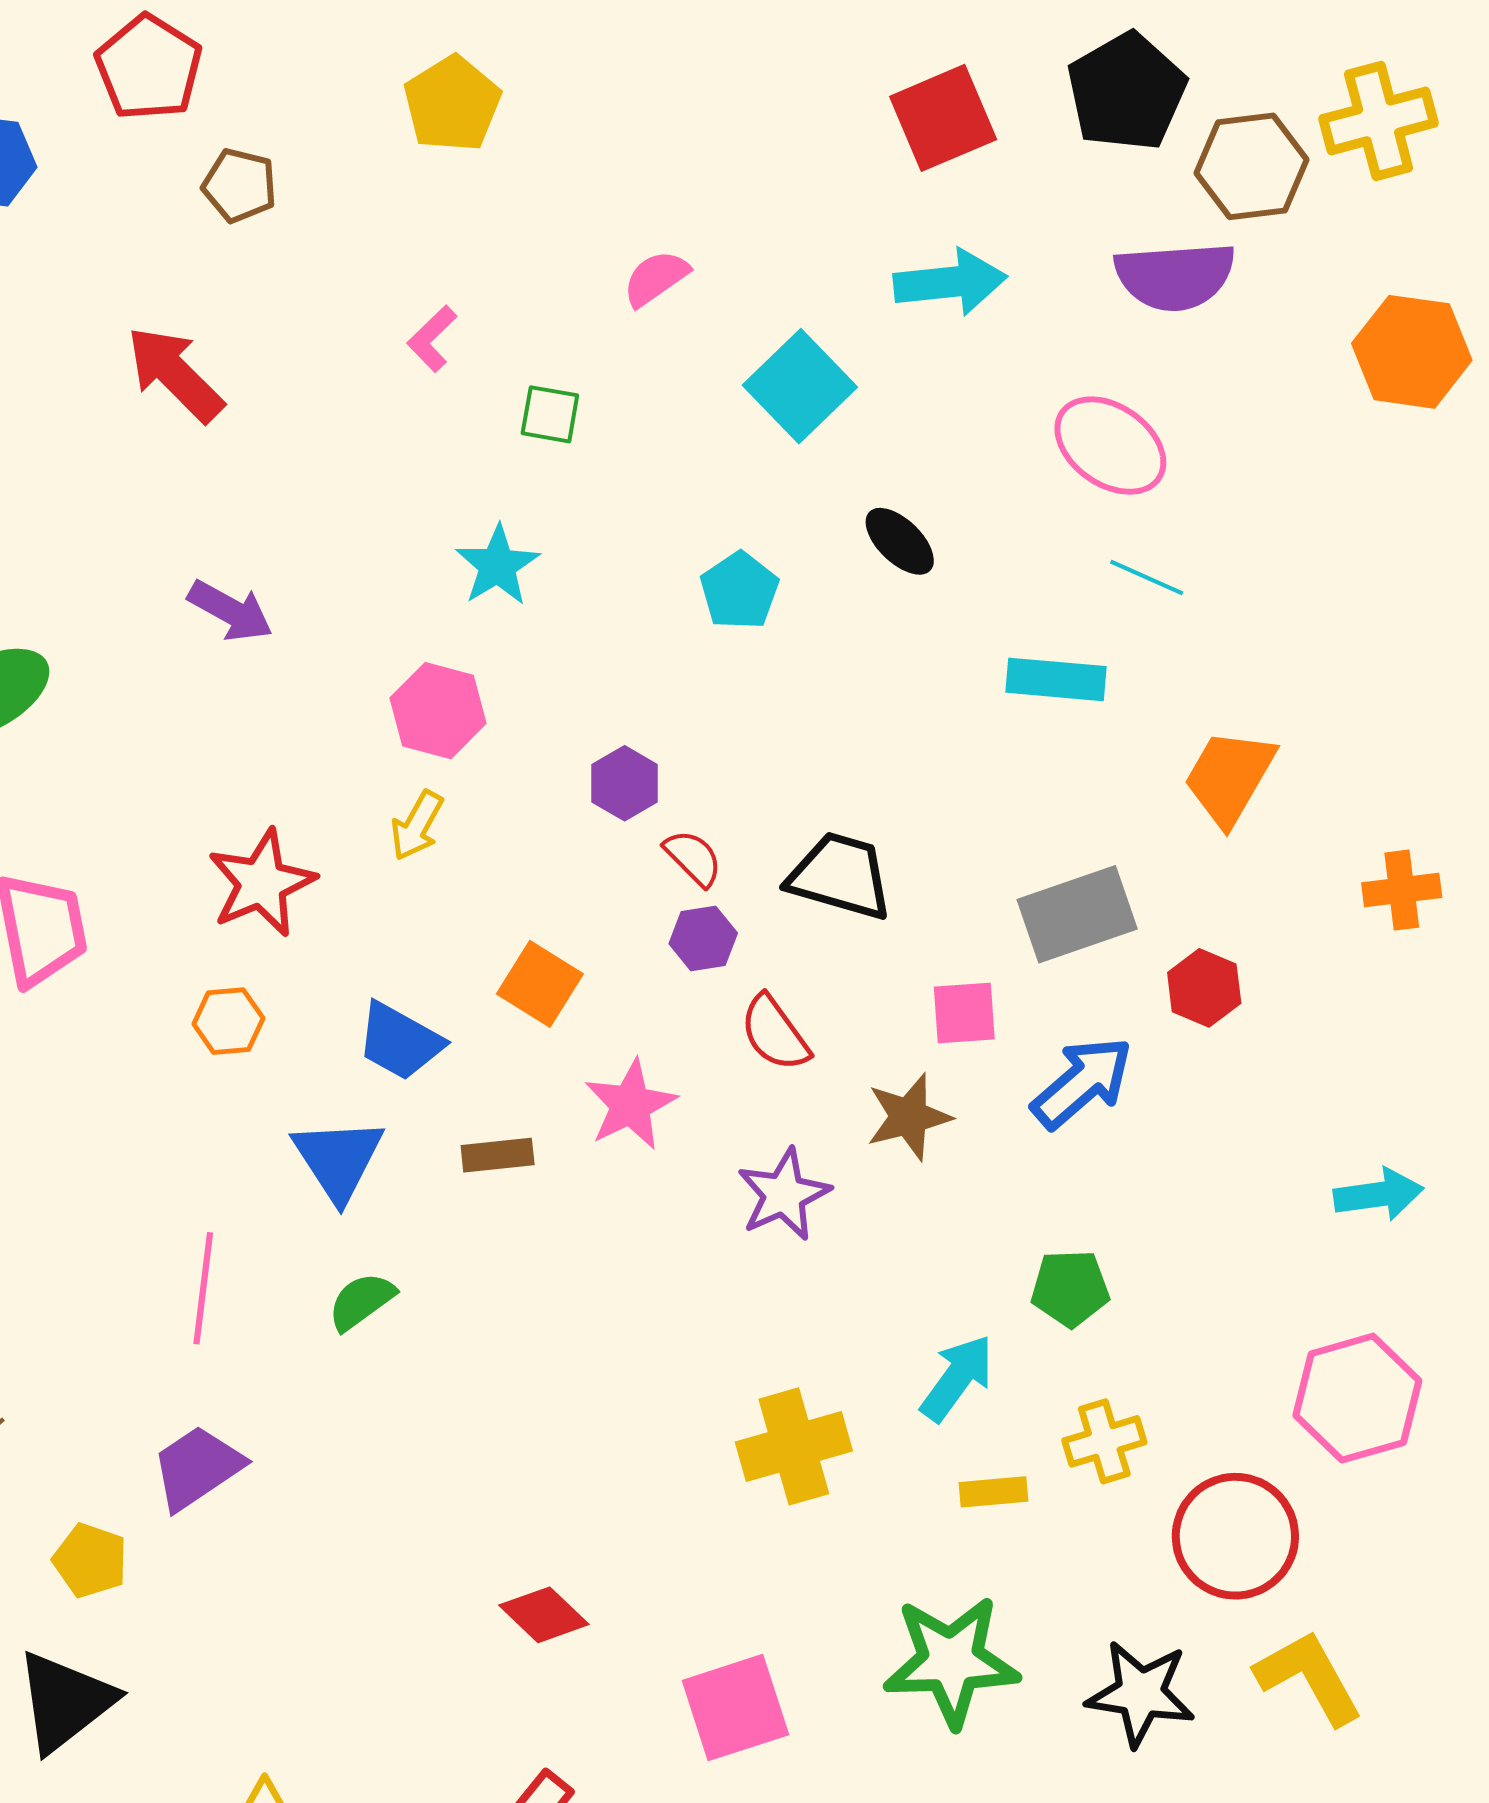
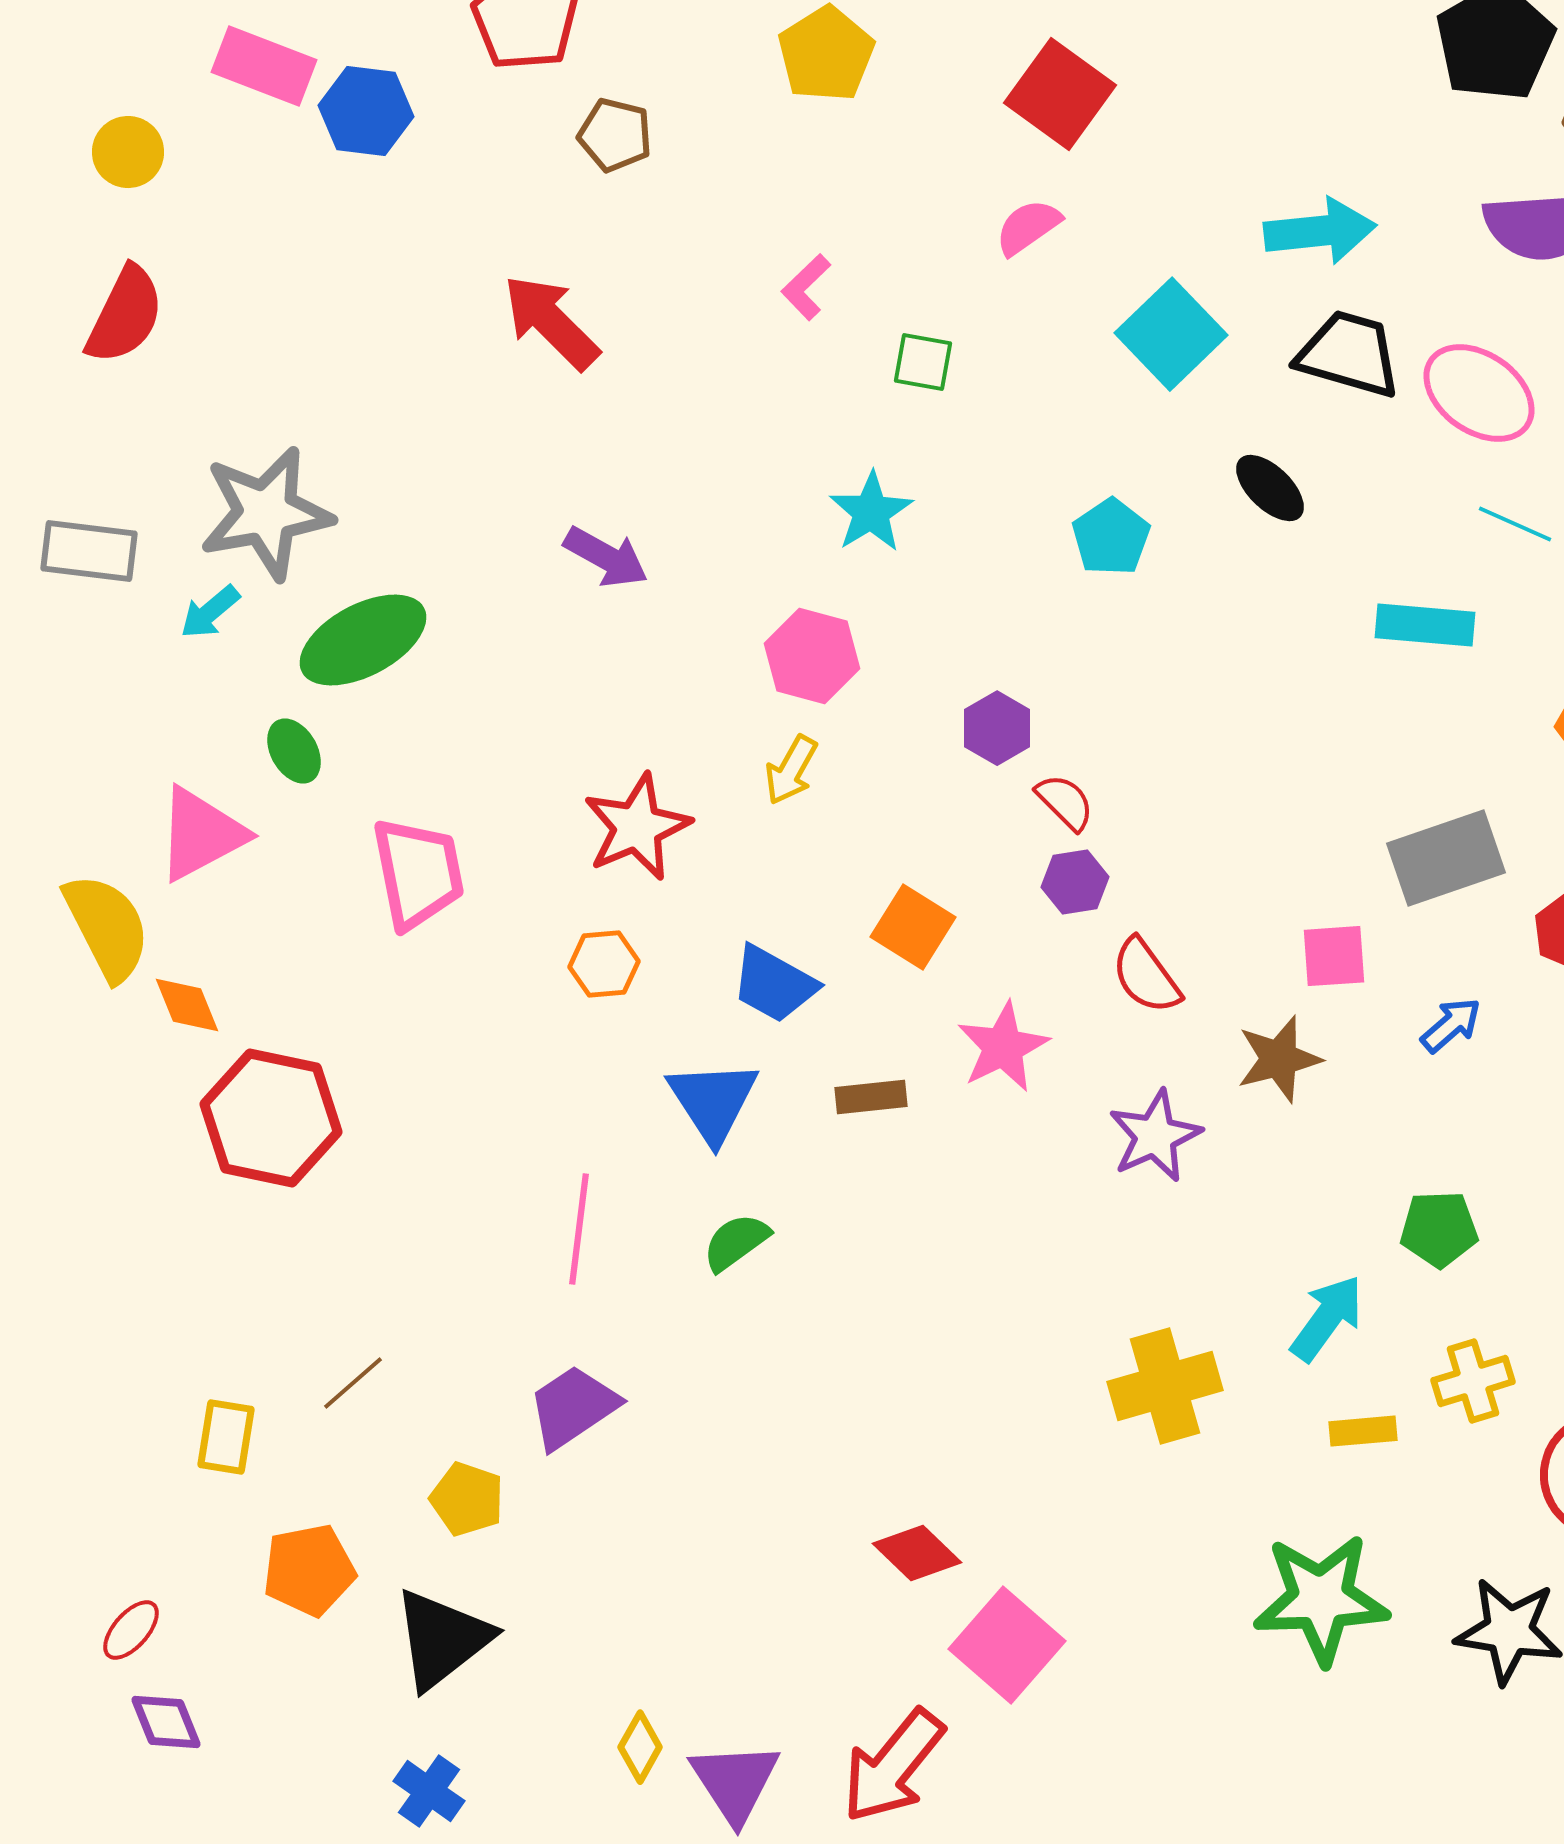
red square: (943, 118) -> (1060, 94), moved, turned -31
black trapezoid: (840, 876) -> (1349, 354), moved
blue arrow: (1082, 1083) -> (1451, 1025), size x0.6
pink square: (735, 1708) -> (1007, 1645), moved, turned -31

